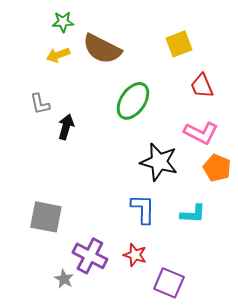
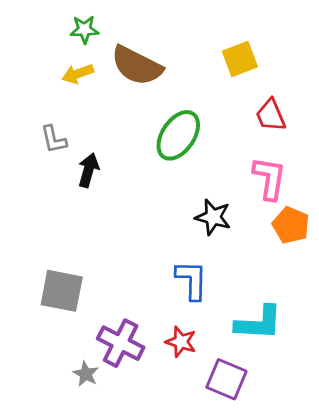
pink L-shape: (201, 133) -> (269, 178), turned -108
black star: (159, 162) -> (213, 217), size x0.7
cyan L-shape: (193, 214) -> (259, 323), moved, size x1.4

